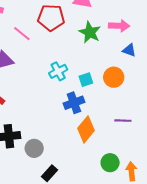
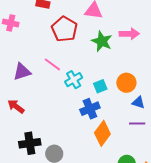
red pentagon: (51, 18) -> (64, 29), turned 30
pink line: (22, 34) -> (52, 64), moved
blue triangle: (129, 50) -> (138, 102), moved

